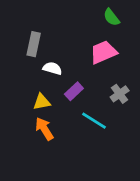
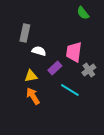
pink trapezoid: (103, 52) -> (74, 52), moved, turned -60

